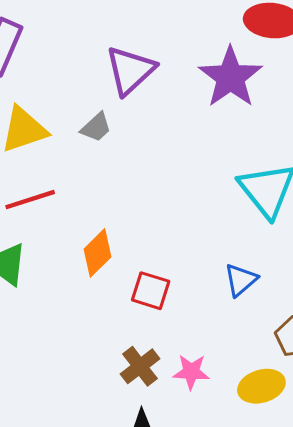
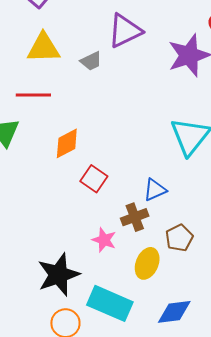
brown cross: (140, 366) -> (135, 217), moved
yellow ellipse: (261, 386) -> (147, 263), turned -68

